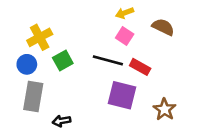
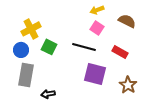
green square: (63, 60) -> (49, 47), turned -35
red rectangle: (140, 67) -> (120, 52), moved

